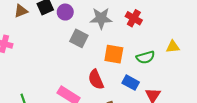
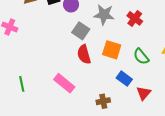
green semicircle: (145, 57) -> (141, 56), turned 60
red semicircle: (96, 79) -> (84, 54), moved

